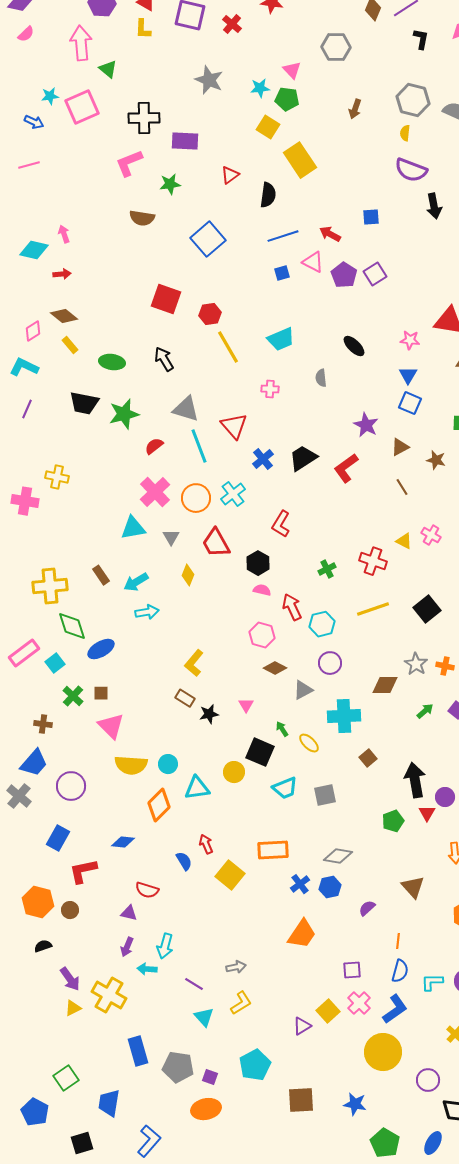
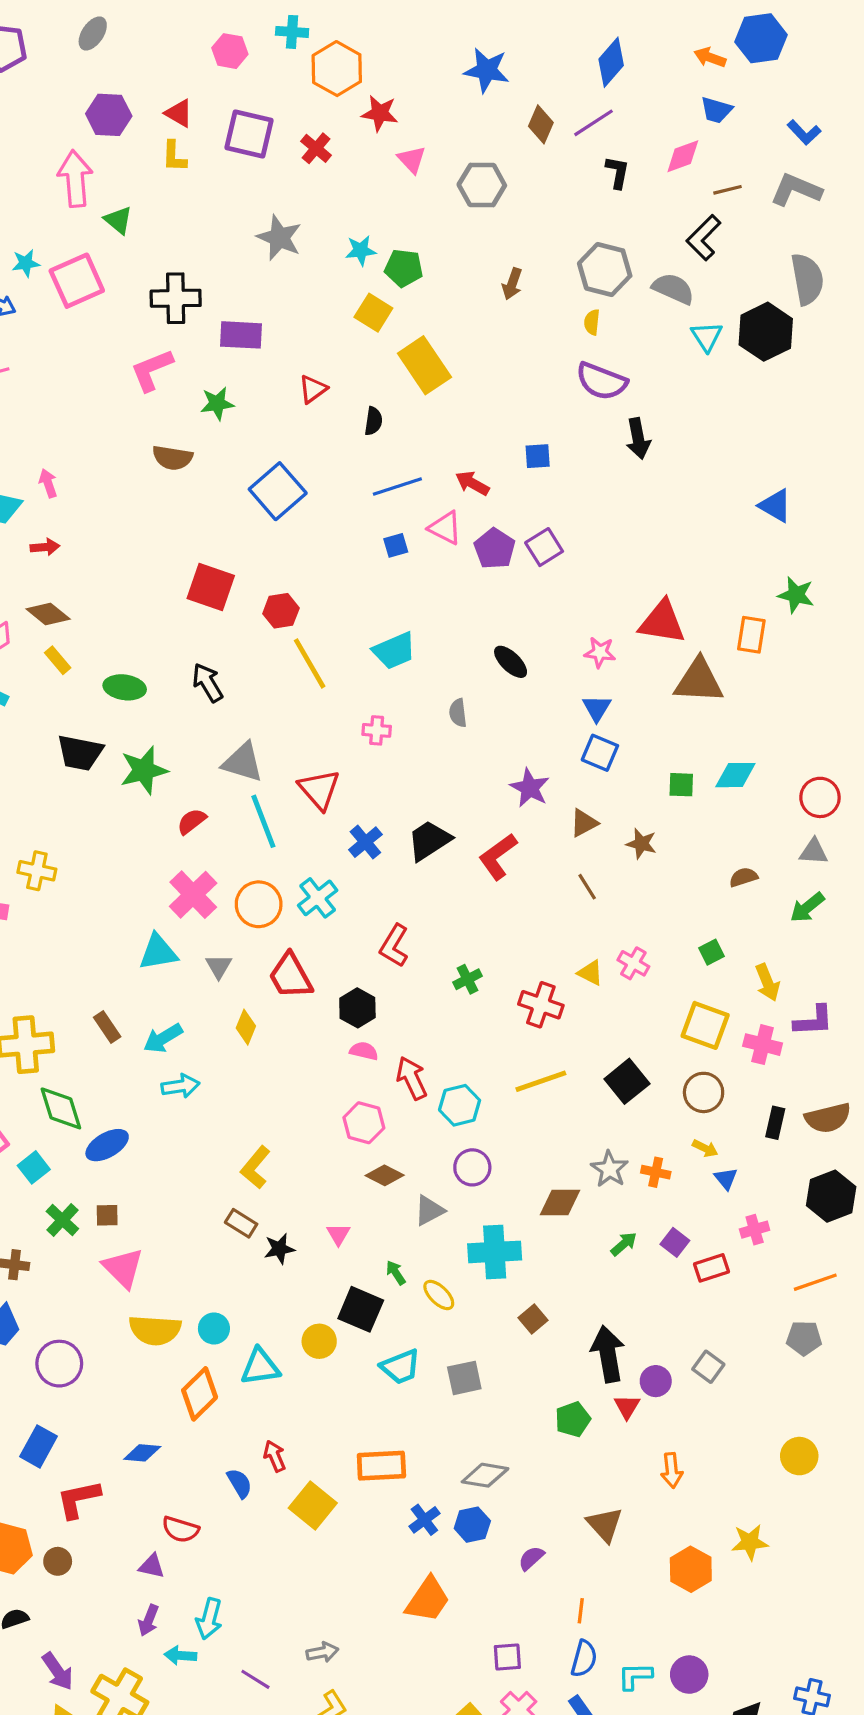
pink triangle: (292, 70) -> (412, 159), moved
black semicircle: (268, 195) -> (373, 421), size x0.7
green cross: (327, 569) -> (468, 979), moved

